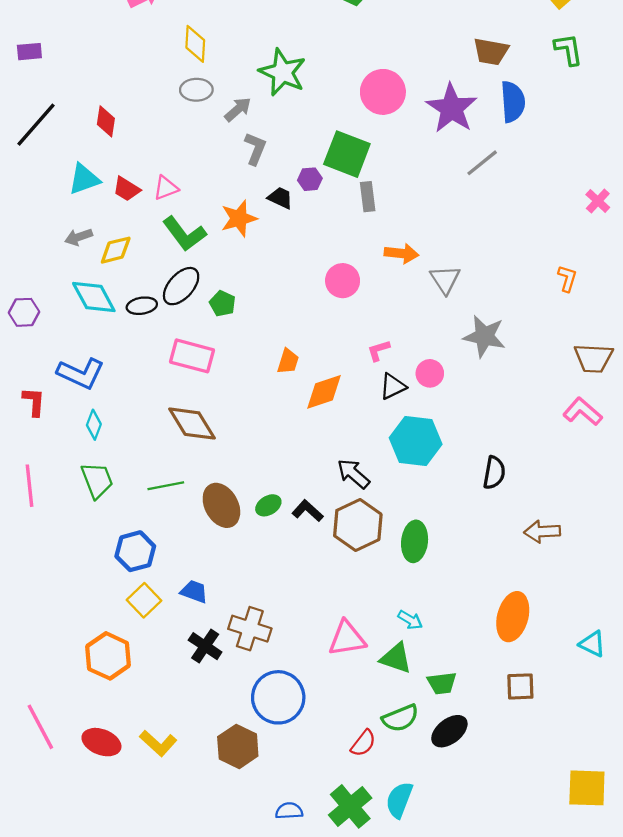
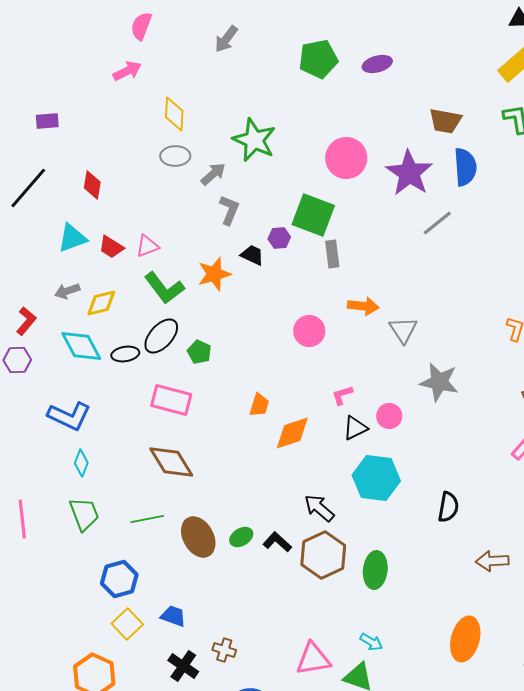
purple rectangle: (29, 52) -> (47, 121), moved
red L-shape: (34, 402) -> (26, 321), moved, turned 36
brown cross: (250, 629) -> (224, 650), size x0.6

